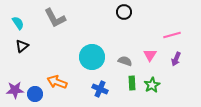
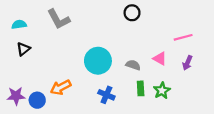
cyan semicircle: (18, 23) -> (19, 24), turned -64
pink triangle: (150, 55) -> (160, 59), turned -32
orange arrow: (57, 82) -> (61, 87), turned -48

